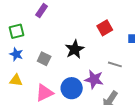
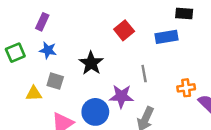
blue star: (16, 54) -> (48, 50), moved
gray line: (115, 64) -> (144, 74), turned 72
yellow triangle: (16, 80) -> (34, 94), moved

